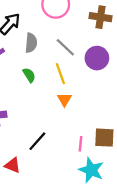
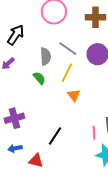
gray semicircle: (31, 43) -> (46, 56), moved
yellow line: (60, 74) -> (67, 73), turned 54

